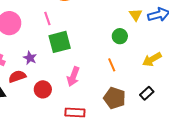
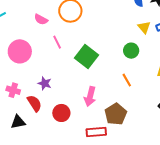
green square: (60, 42) -> (86, 57), moved, turned -30
red semicircle: (17, 76) -> (34, 103), turned 84
brown pentagon: (115, 98) -> (116, 114), moved, turned 30

